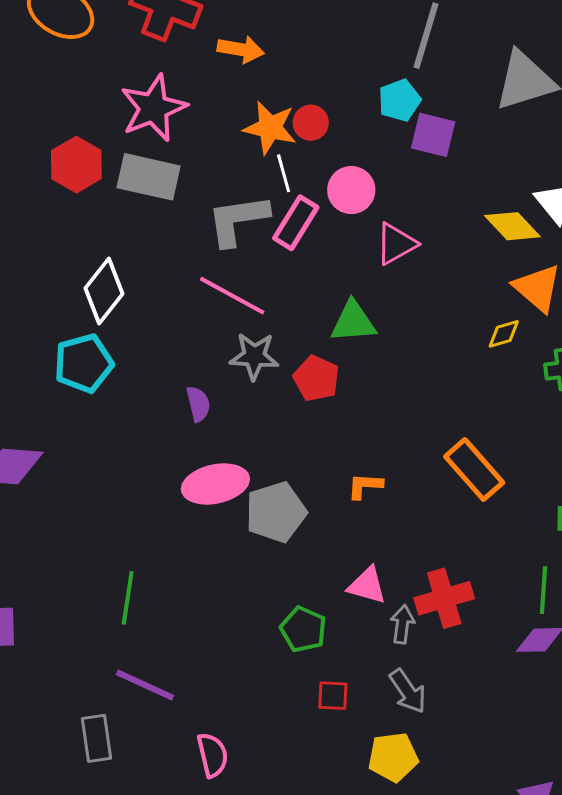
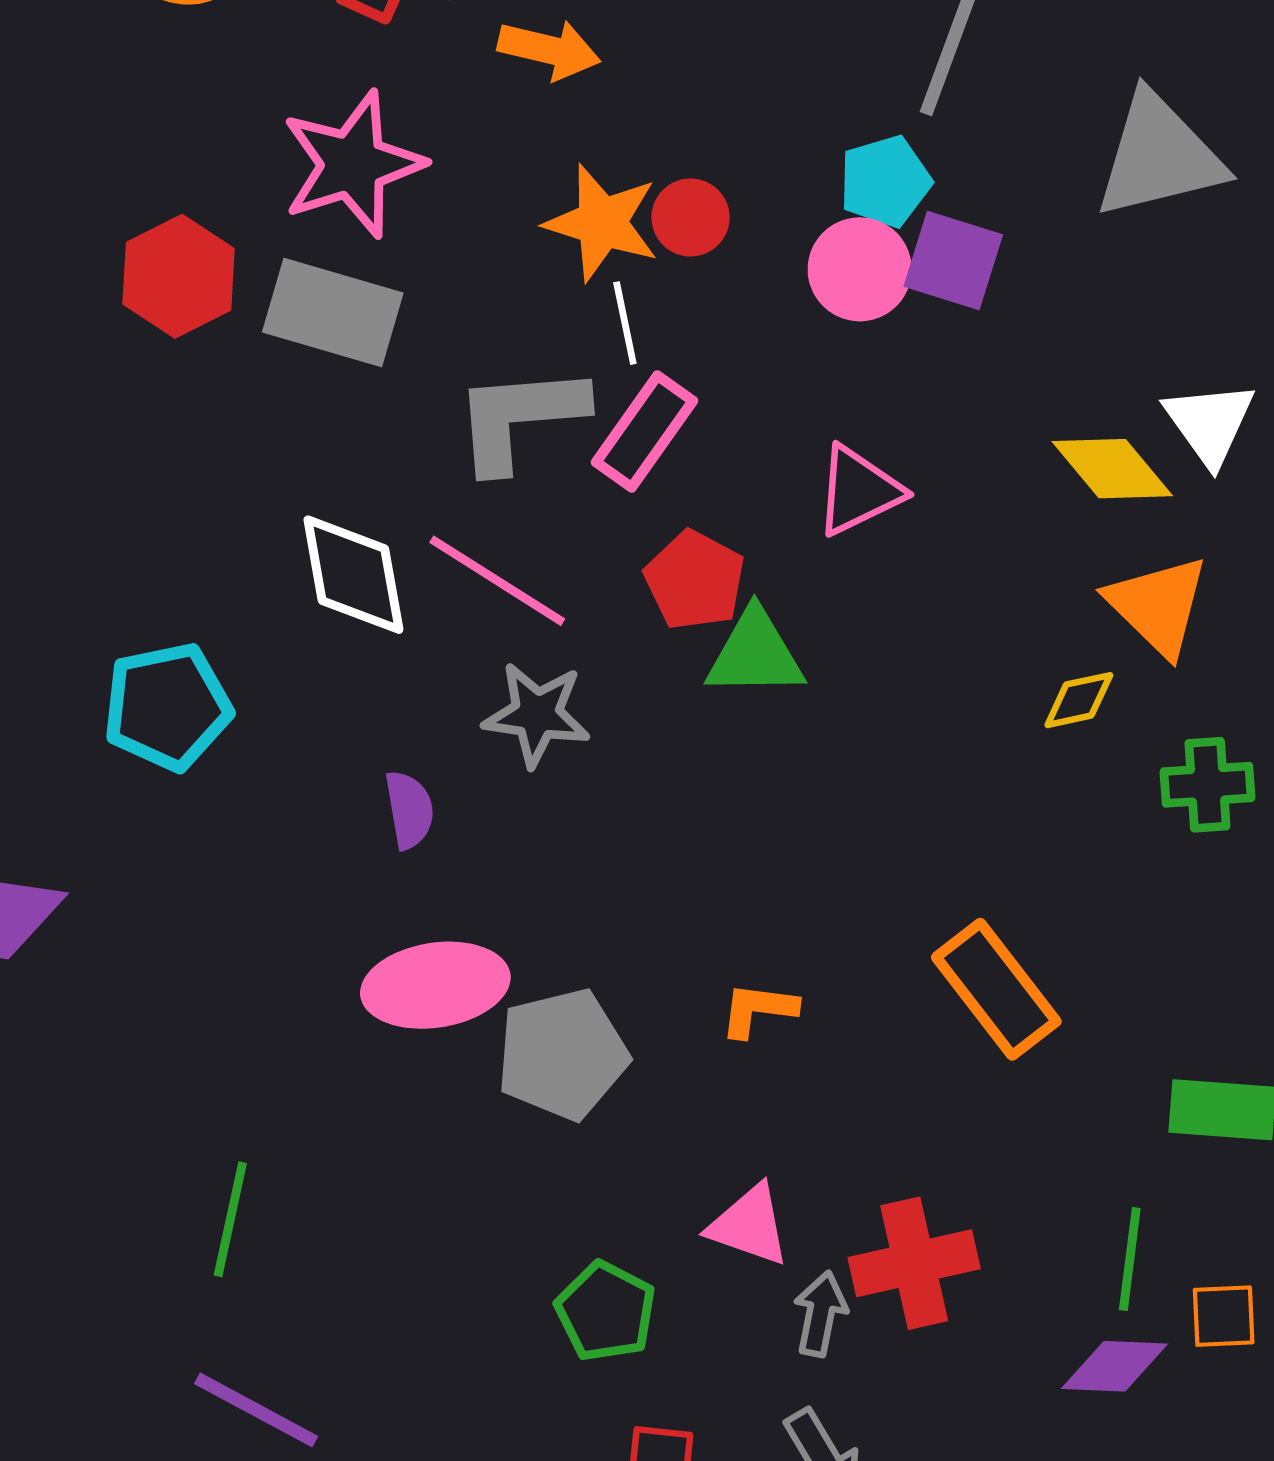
pink circle: (351, 190) -> (860, 269), moved
white diamond: (104, 291) -> (353, 575), moved, turned -52
red pentagon: (316, 378) -> (695, 580), moved

